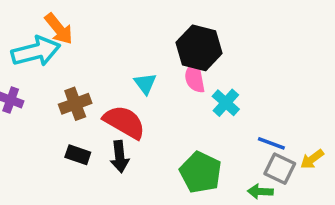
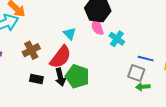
red semicircle: (124, 122) -> (61, 57), turned 105
gray square: (280, 169) -> (136, 73), moved
green pentagon: (201, 172) -> (77, 76), moved

